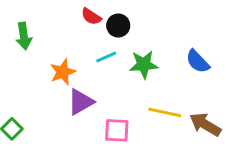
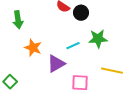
cyan line: (106, 57) -> (73, 46), moved
orange star: (63, 72) -> (33, 48), moved, turned -30

